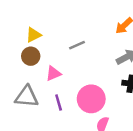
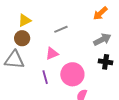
pink triangle: (53, 73) -> (52, 54), moved
gray triangle: (27, 97) -> (14, 60), moved

